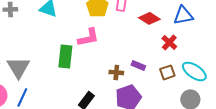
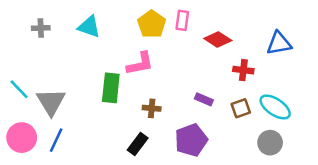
blue triangle: (183, 15) -> (279, 43), moved
red cross: (169, 42) -> (243, 70), turned -35
brown cross: (116, 72) -> (152, 108), moved

